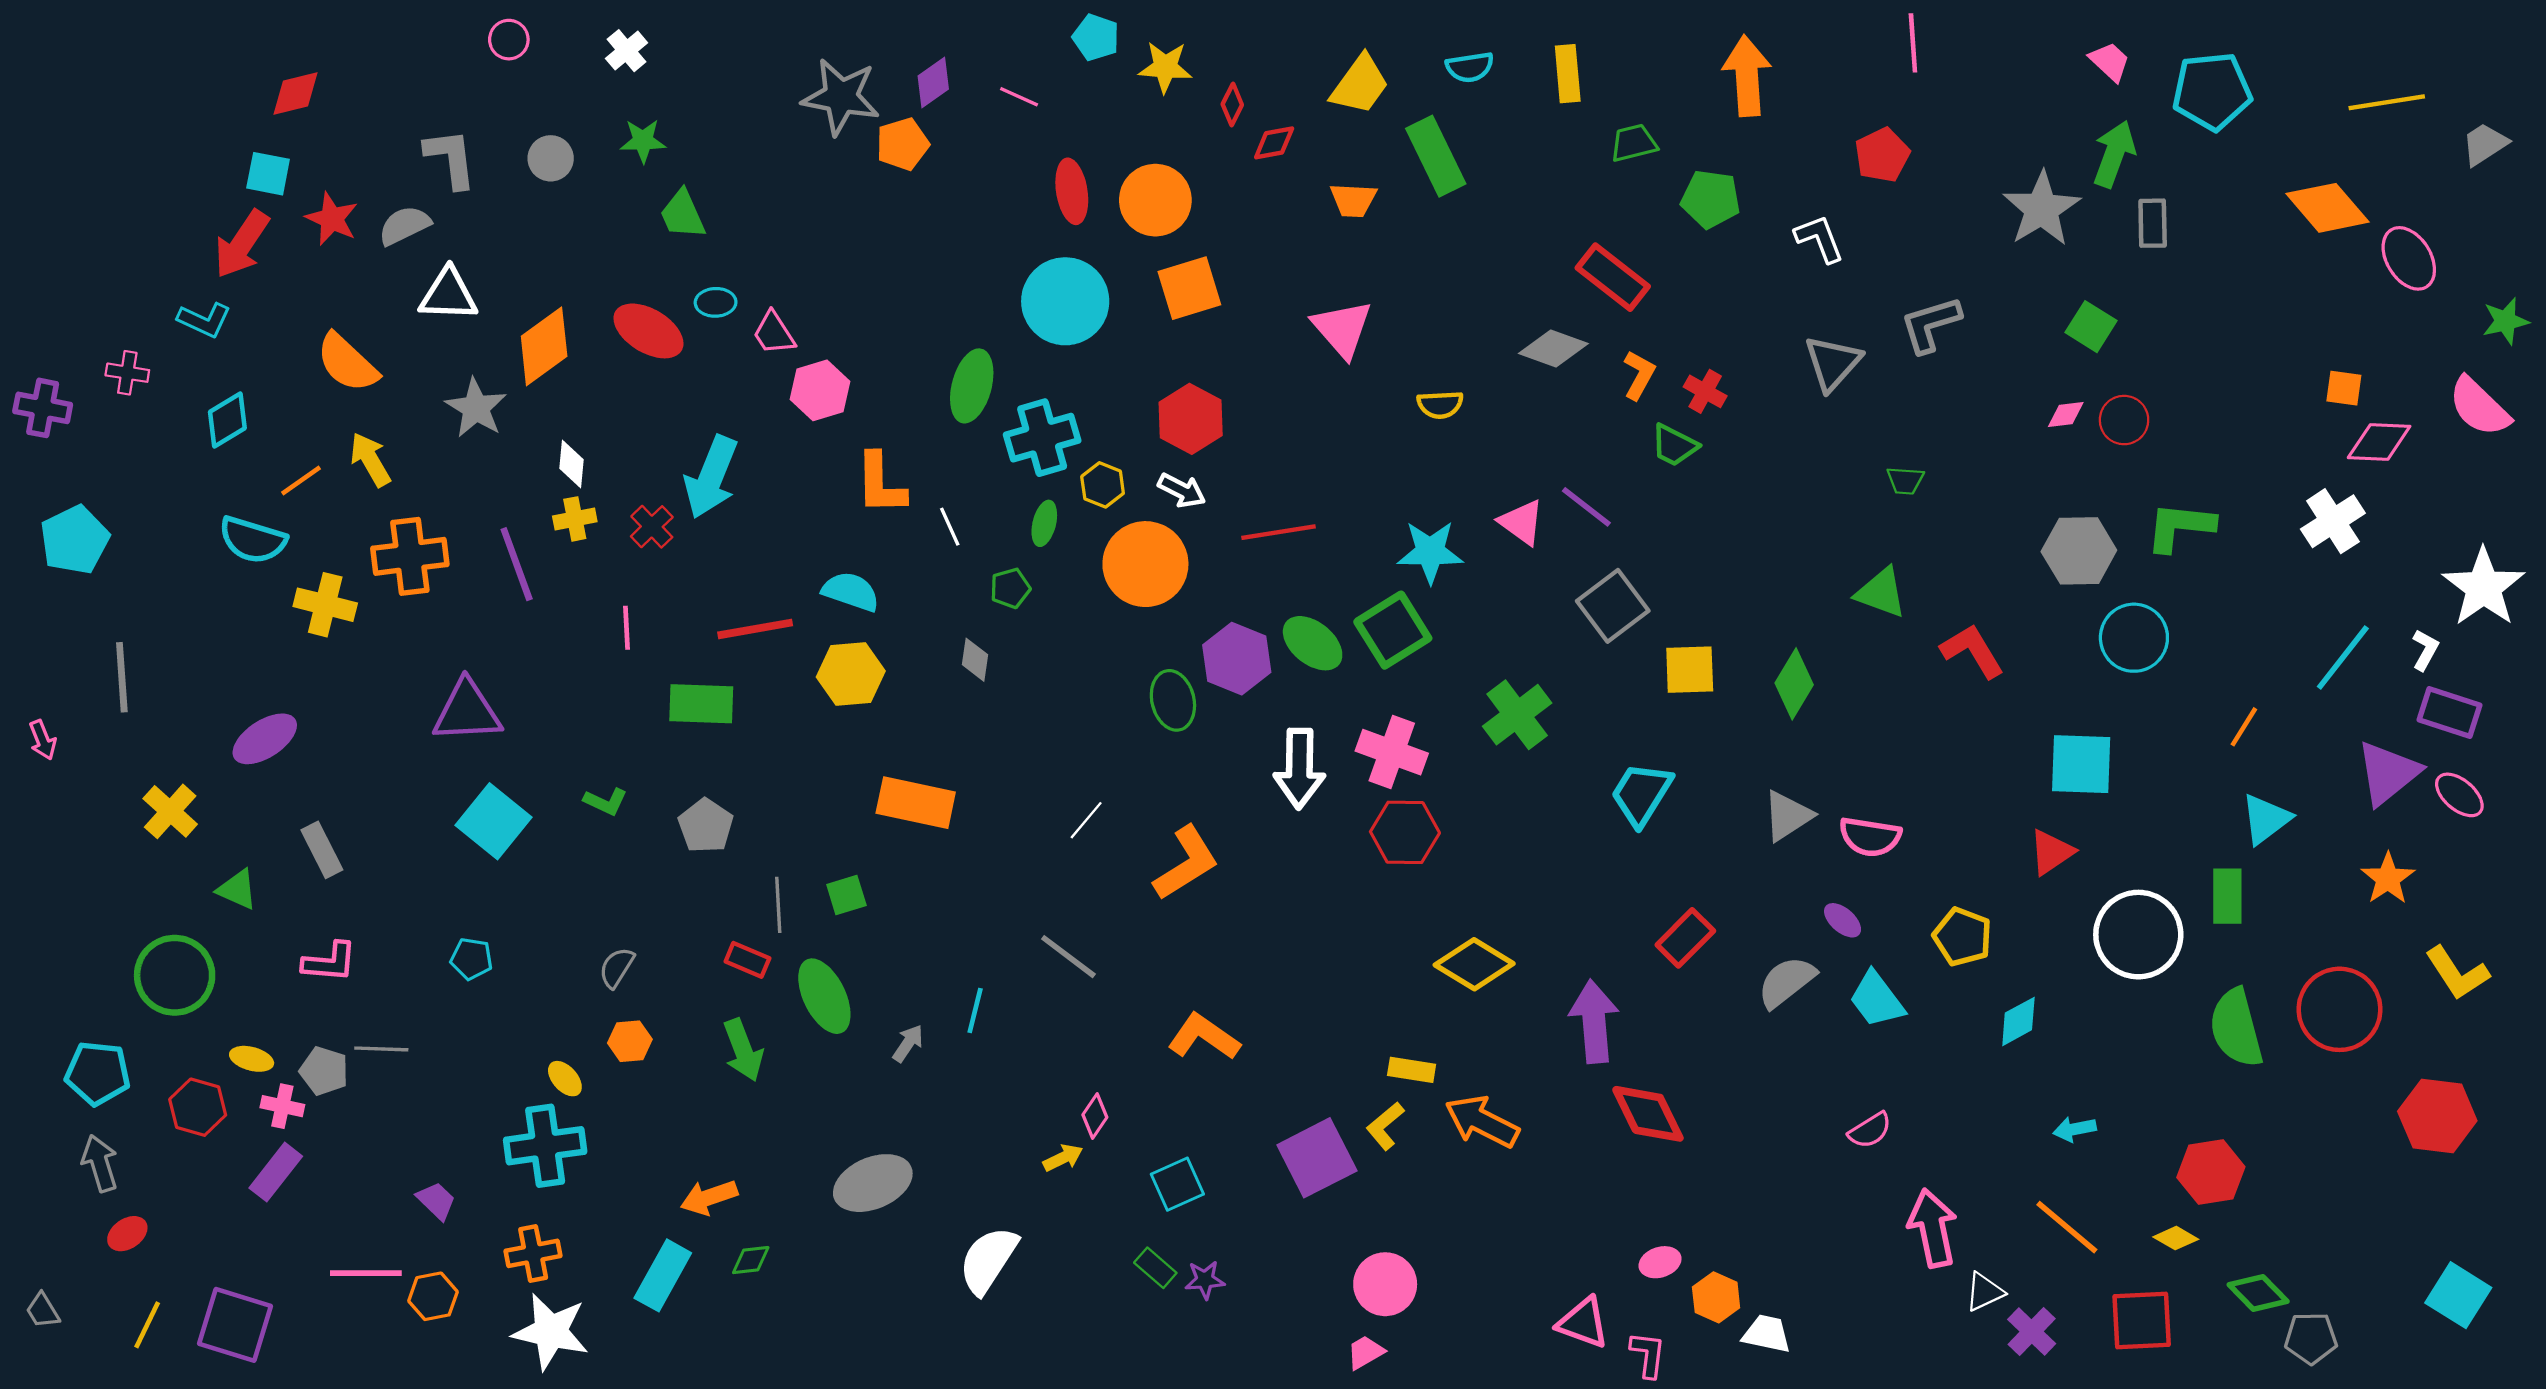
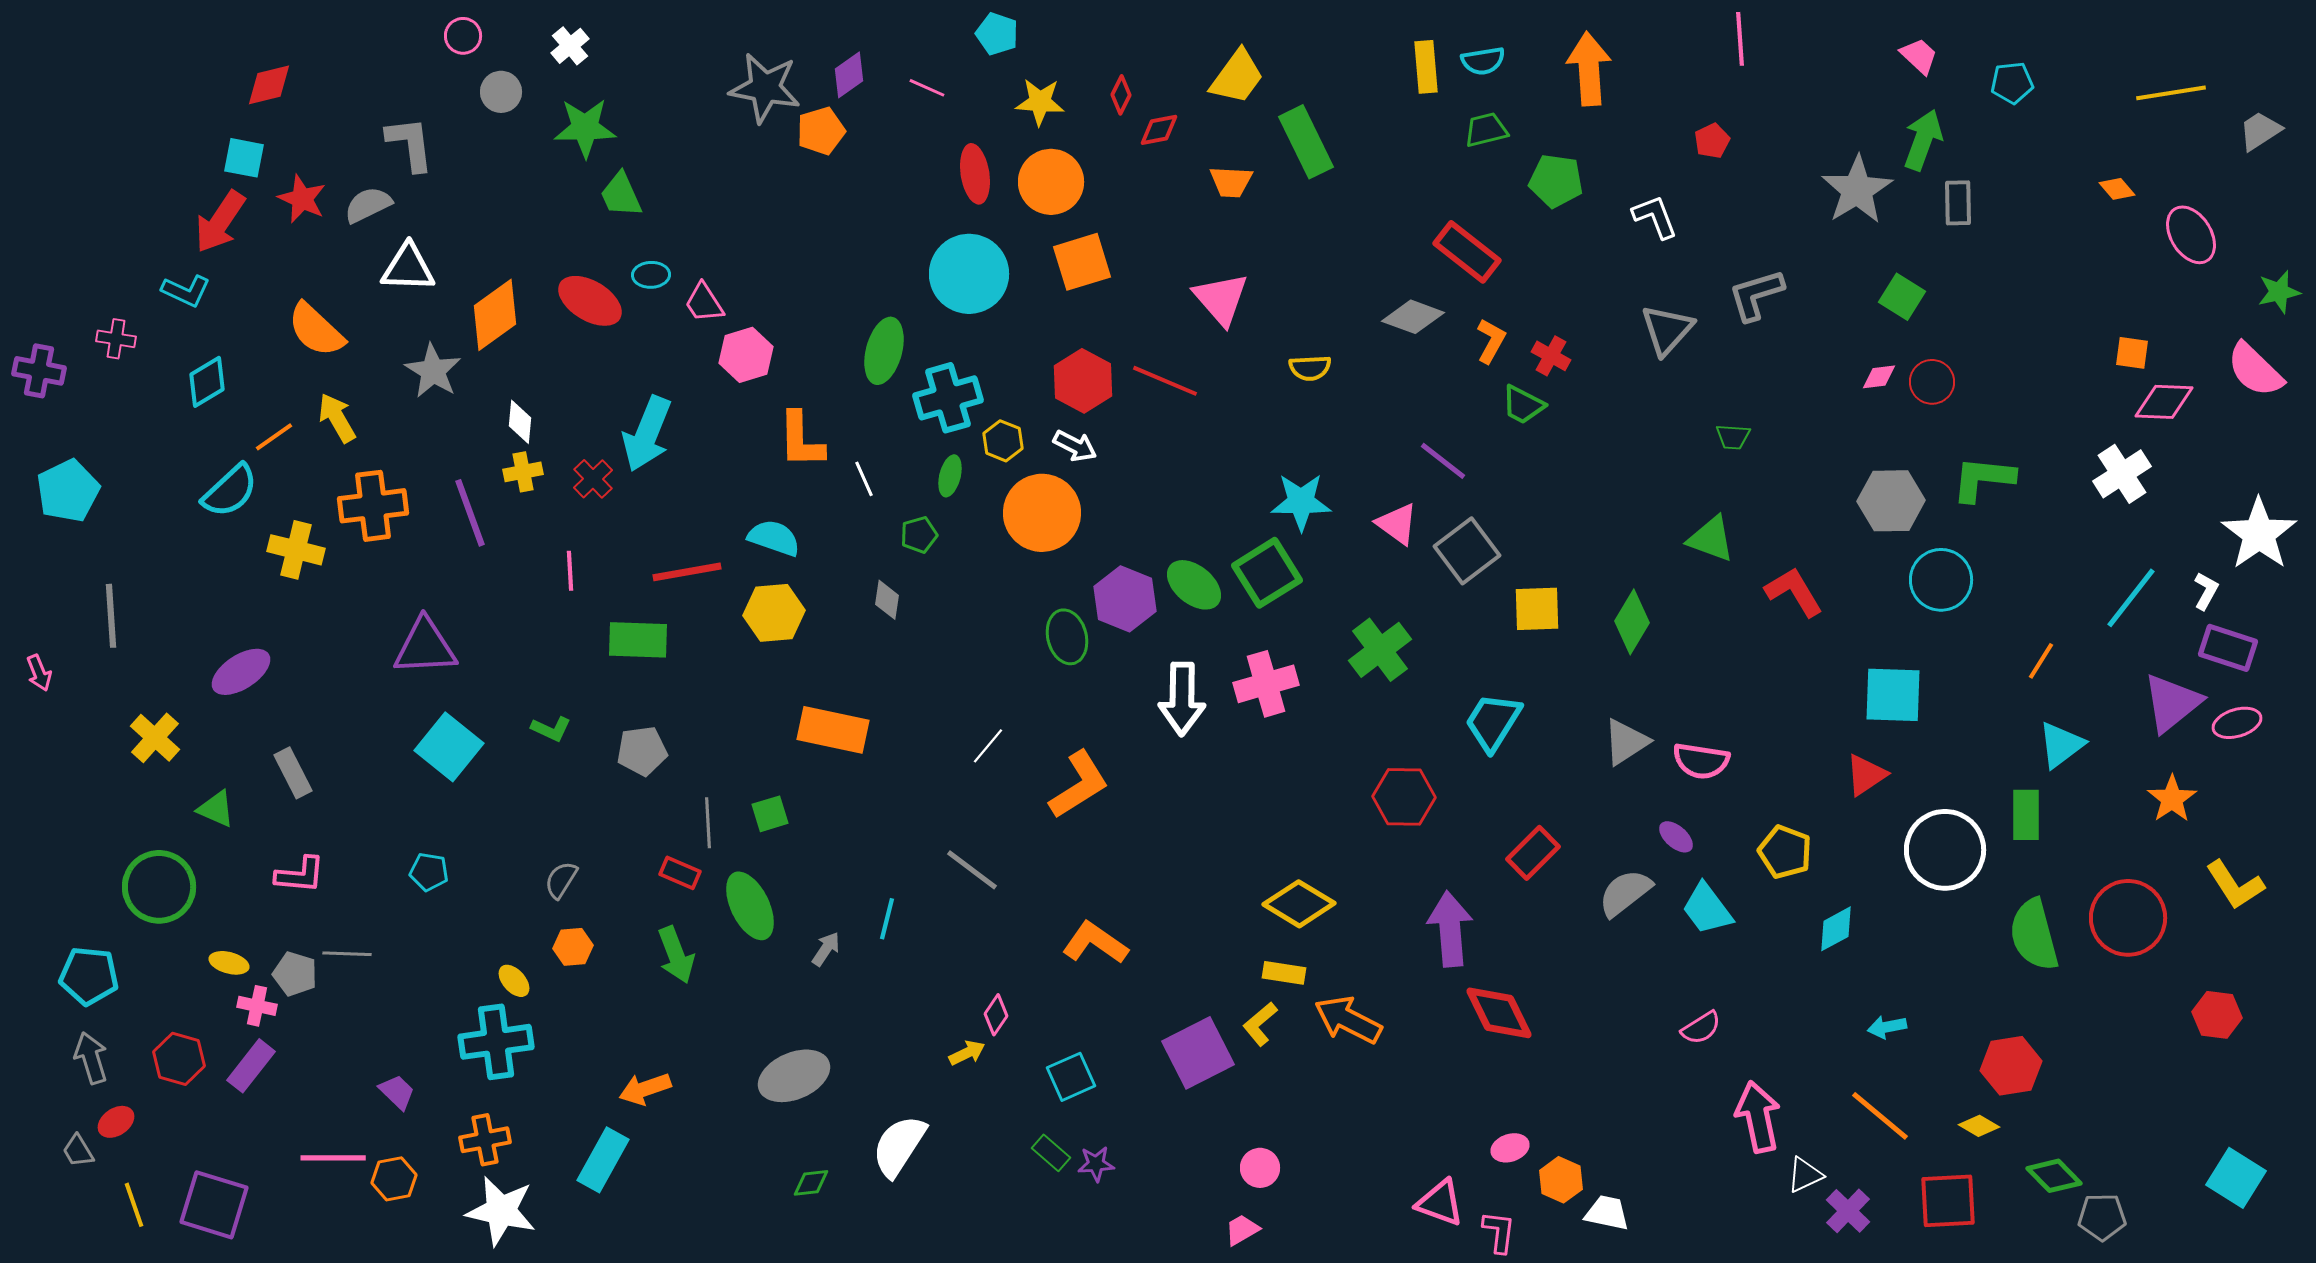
yellow star: (1165, 67) -> (1040, 102), moved
cyan semicircle: (1470, 67) -> (1483, 61), moved
cyan pentagon: (2212, 91) -> (2012, 83), size x0.6
green star: (643, 141) -> (585, 128), size x1.5
red pentagon: (1882, 155) -> (1712, 141), size x0.7
gray circle: (551, 158) -> (501, 92), moved
orange diamond: (2327, 208) -> (2117, 189), size x0.5
pink triangle: (1521, 522) -> (1397, 524), moved
red line: (1278, 532) -> (1165, 381), moved, turned 32
cyan semicircle: (253, 540) -> (230, 491), turned -60
pink cross: (1392, 752) -> (1266, 684), turned -36
pink ellipse: (2459, 795) -> (2237, 723), turned -57
gray pentagon: (706, 826) -> (642, 751), turned 30
red hexagon: (1405, 832) -> (1404, 797), moved
yellow diamond: (1474, 964) -> (1299, 904), moved
red hexagon: (198, 1107) -> (179, 1059), moved
red hexagon: (2437, 1116) -> (2217, 1015), size x0.7
green diamond: (751, 1260) -> (811, 1183), moved
pink circle: (1385, 1284) -> (1260, 1168), size x0.7
gray trapezoid: (43, 1311) -> (78, 1151), moved
yellow line: (147, 1325) -> (134, 1205), turned -45

